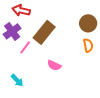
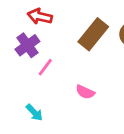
brown rectangle: (44, 32) -> (93, 34), moved

